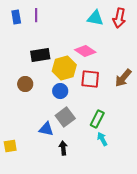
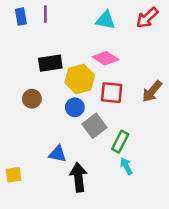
cyan triangle: (95, 18) -> (105, 20), moved
red arrow: (119, 18) -> (147, 18), turned 36
gray square: (65, 117) -> (94, 126), moved
black arrow: (63, 148) -> (78, 177), size x1.6

